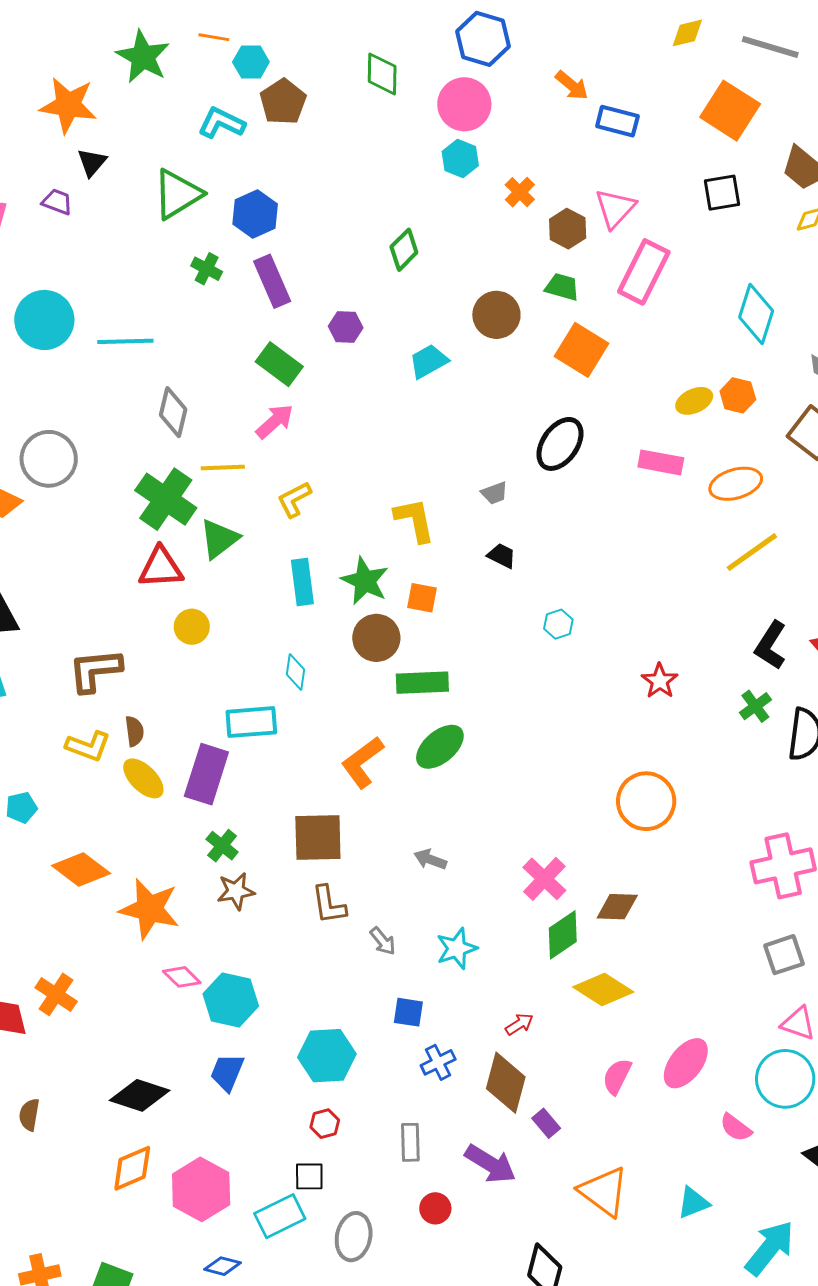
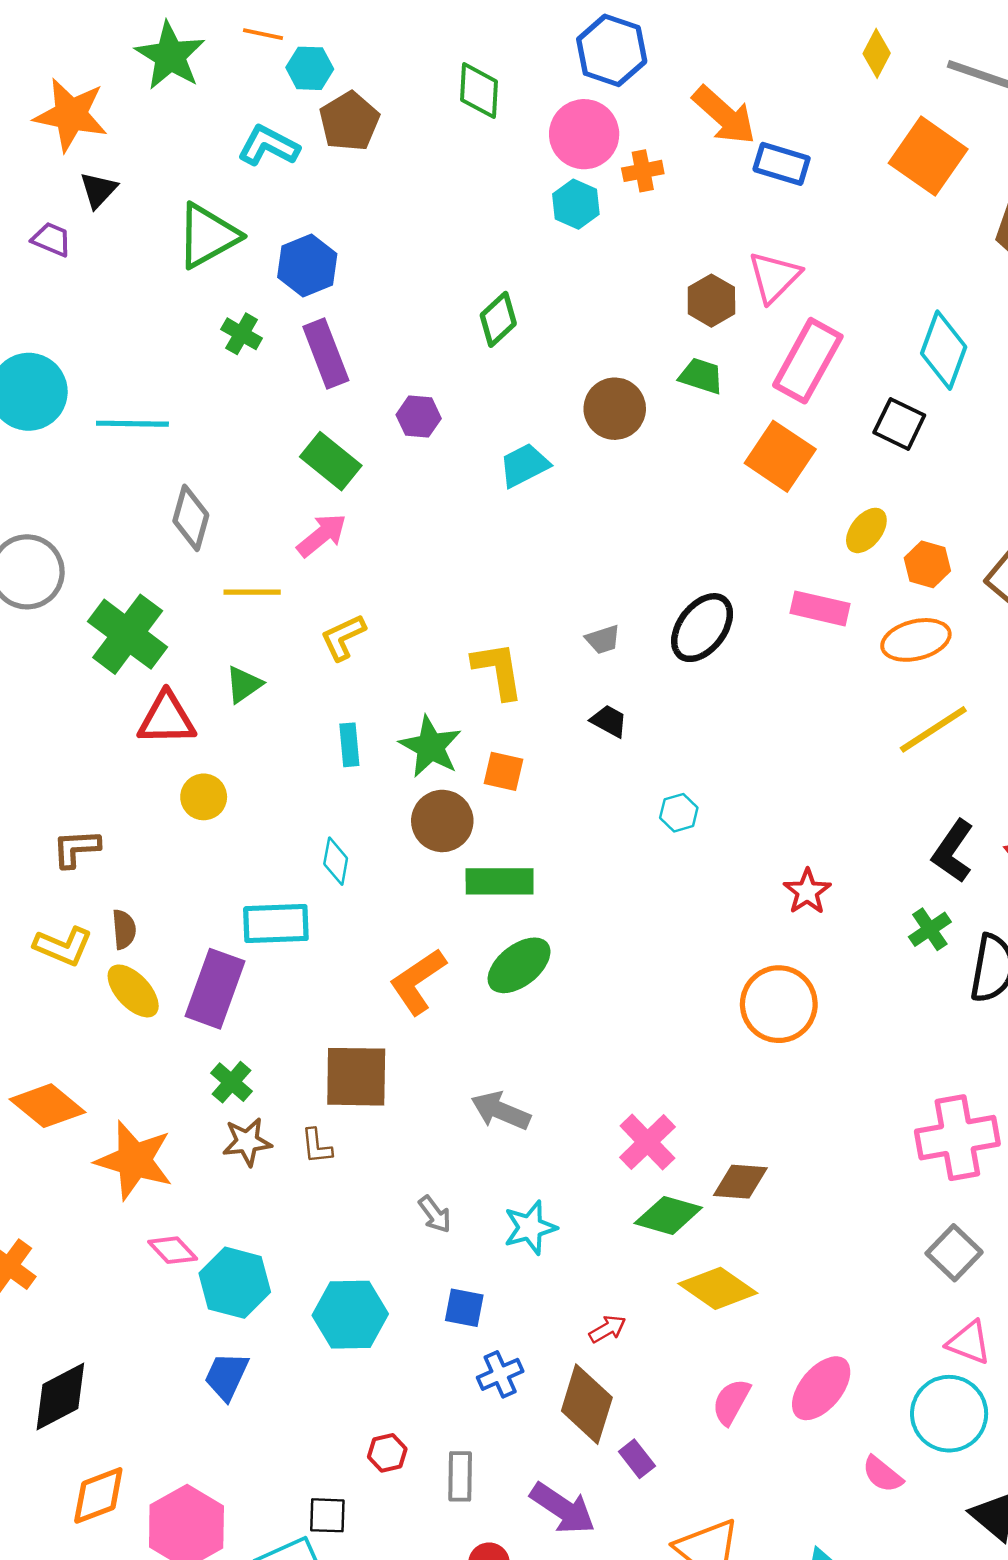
yellow diamond: (687, 33) -> (877, 53), turned -51
orange arrow: (572, 85) -> (724, 115), size x1.5
orange cross: (520, 192) -> (643, 171), moved, turned 32
black square: (722, 193) -> (899, 424), moved, turned 33
cyan diamond: (756, 314) -> (944, 350), moved
orange square: (581, 350) -> (780, 456), moved
orange hexagon: (738, 395) -> (927, 564), moved
yellow ellipse: (694, 401) -> (866, 530), turned -30
black ellipse: (560, 444) -> (702, 628), moved
green cross: (166, 499) -> (128, 634), moved
green triangle: (219, 539) -> (244, 684), size x0.7
cyan rectangle: (302, 582) -> (349, 745), size x0.7
brown L-shape: (95, 670) -> (76, 848), size x0.7
orange circle: (646, 801) -> (779, 1004), moved
gray arrow: (430, 859) -> (501, 1111), size x1.4
brown L-shape: (329, 905) -> (317, 1146), moved, size x0.7
green diamond: (563, 935) -> (668, 1215), turned 48
gray square: (784, 955) -> (954, 1253), turned -30
cyan hexagon: (327, 1056) -> (350, 1315), moved
black diamond: (140, 1095) -> (60, 1397), moved, turned -48
red hexagon: (325, 1124) -> (387, 1453), moved

